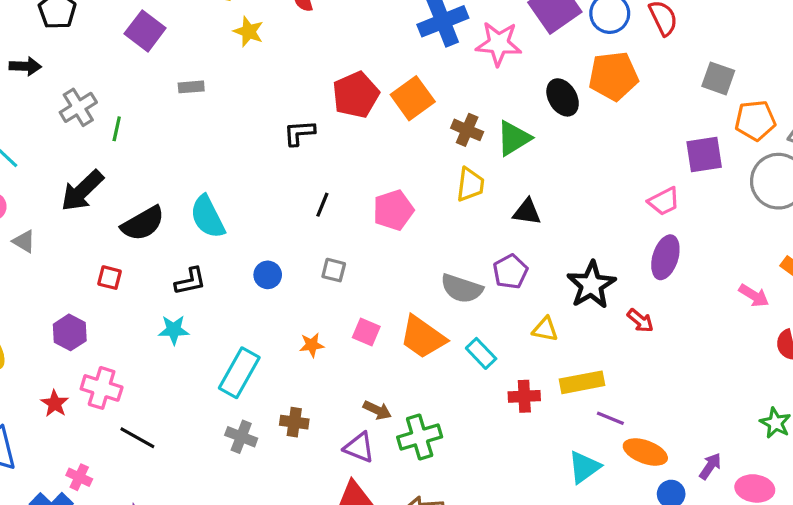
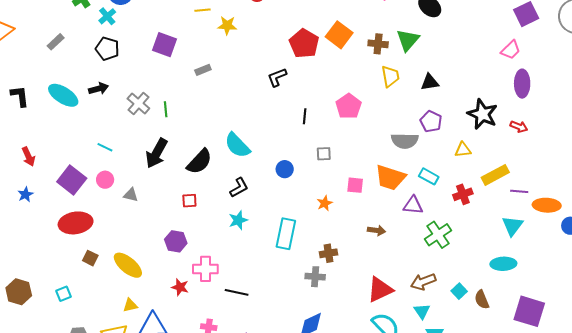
gray cross: (241, 437) -> (315, 277), moved
green cross: (420, 437) -> (438, 235), moved
purple triangle: (359, 447) -> (413, 205), moved

